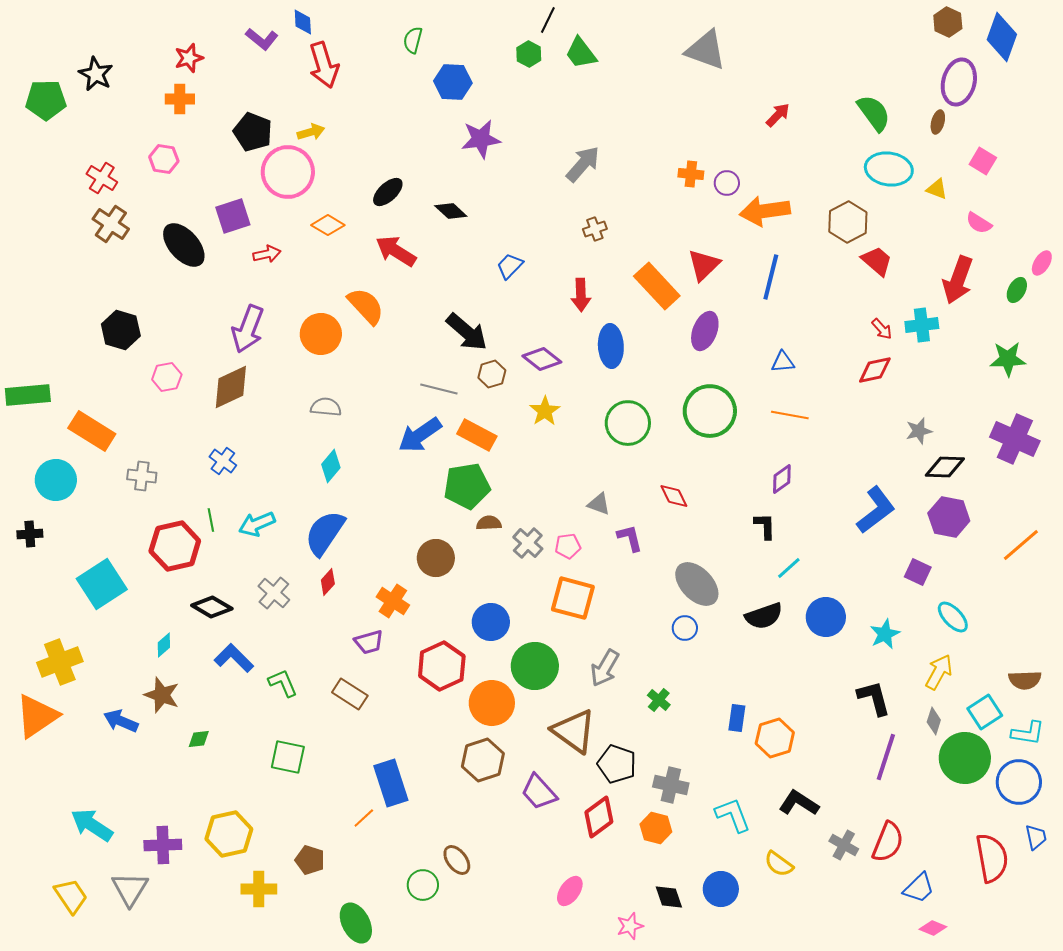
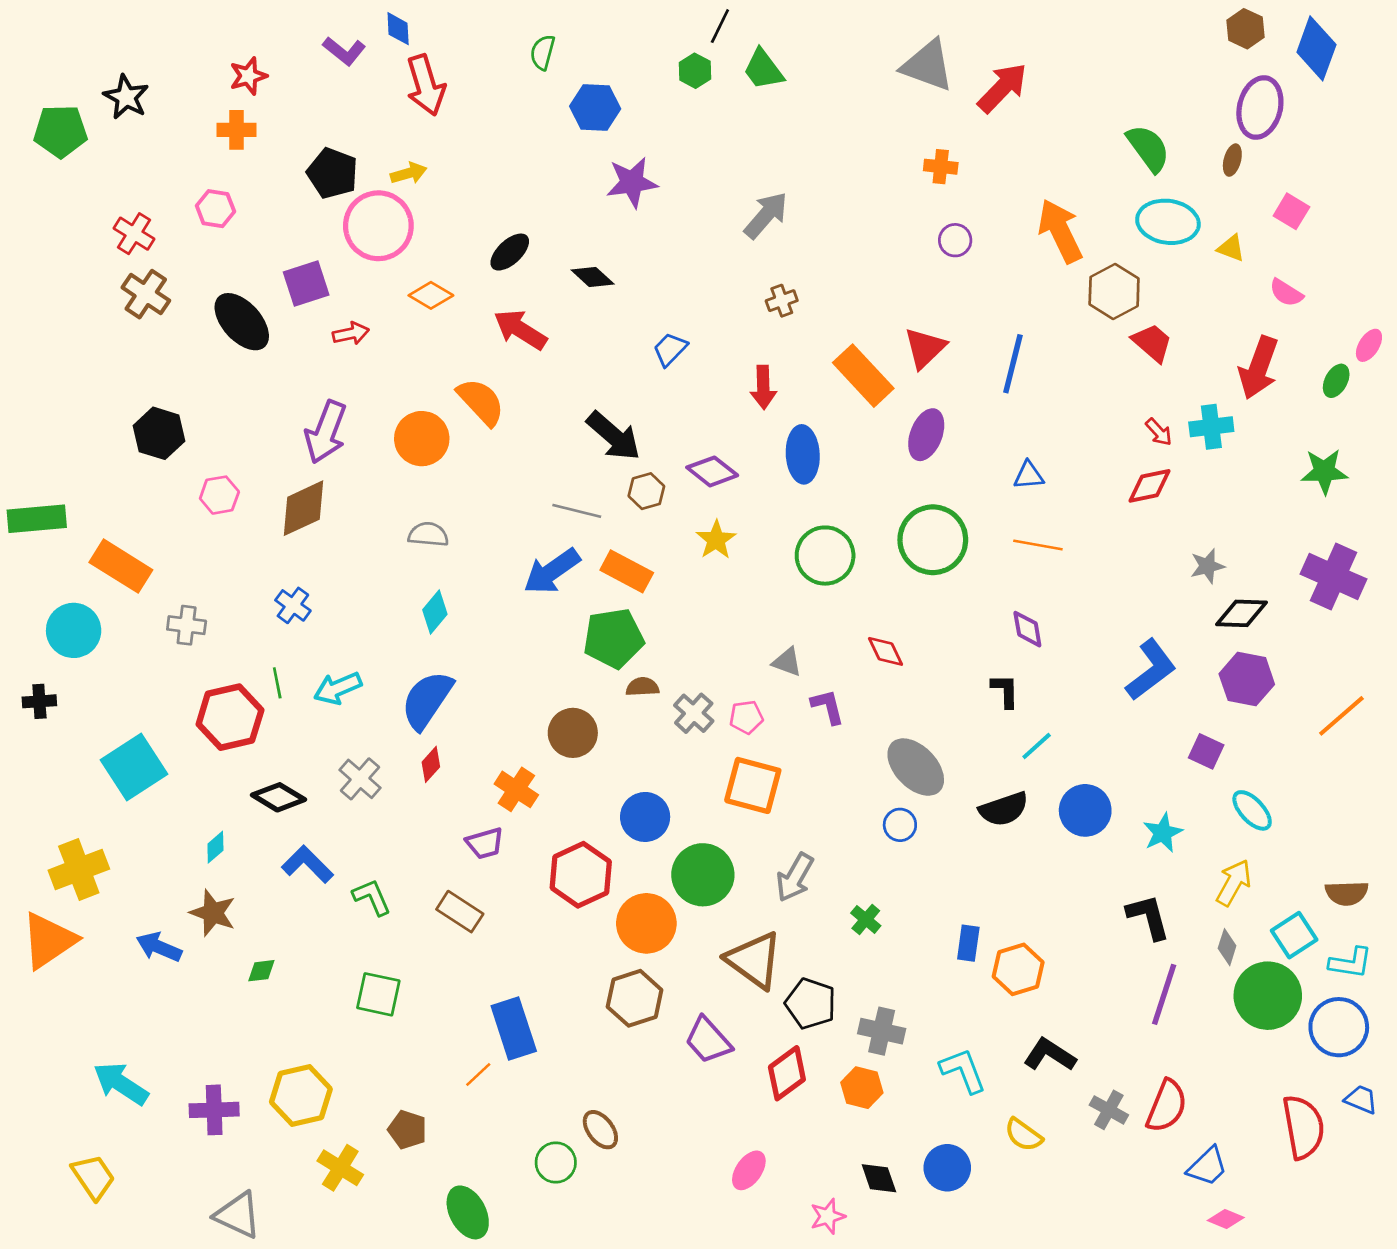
red arrow: (778, 115) -> (1002, 88), moved, size x1.6
orange cross: (691, 174) -> (941, 167), moved
orange arrow: (765, 211) -> (1060, 231), moved, turned 72
purple diamond: (782, 479) -> (1027, 629), turned -64
blue trapezoid: (1036, 837) -> (1361, 1099), turned -56
gray triangle: (130, 889) -> (238, 1215), moved, turned -36
yellow cross: (259, 889) -> (340, 1168), turned 32

